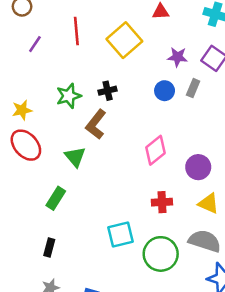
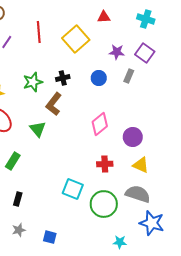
blue circle: (165, 91) -> (99, 78), moved
green rectangle: (56, 198) -> (13, 161), moved
cyan square: (120, 235) -> (73, 189), turned 35

